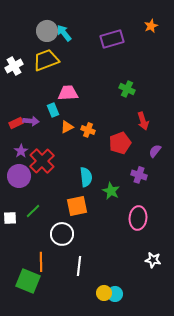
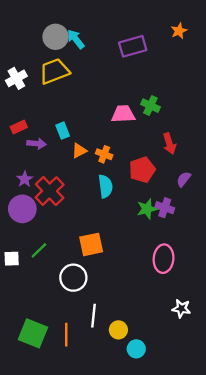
pink trapezoid: (68, 93) -> (123, 114), moved
red rectangle: (16, 123) -> (19, 127), moved
cyan semicircle: (86, 177) -> (105, 186), moved
green star: (111, 191) -> (147, 209), moved, turned 30
orange line: (41, 262) -> (66, 335), moved
yellow circle: (104, 293) -> (118, 330), moved

